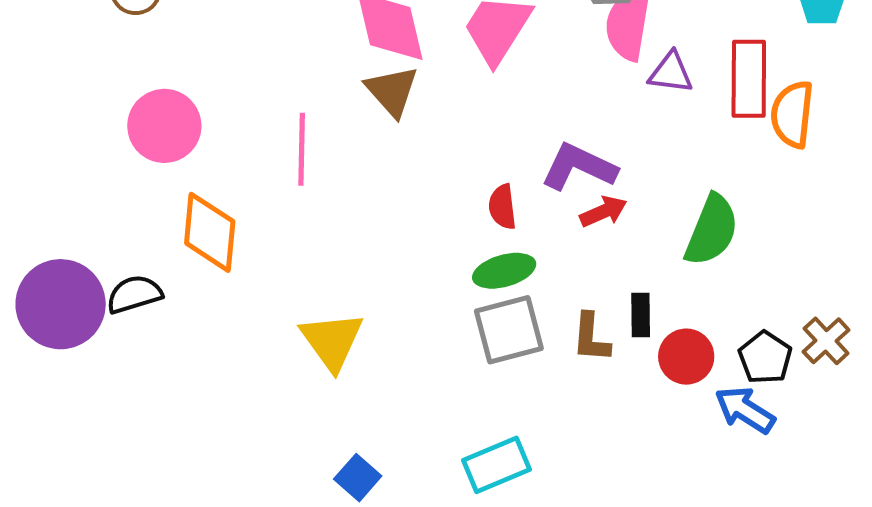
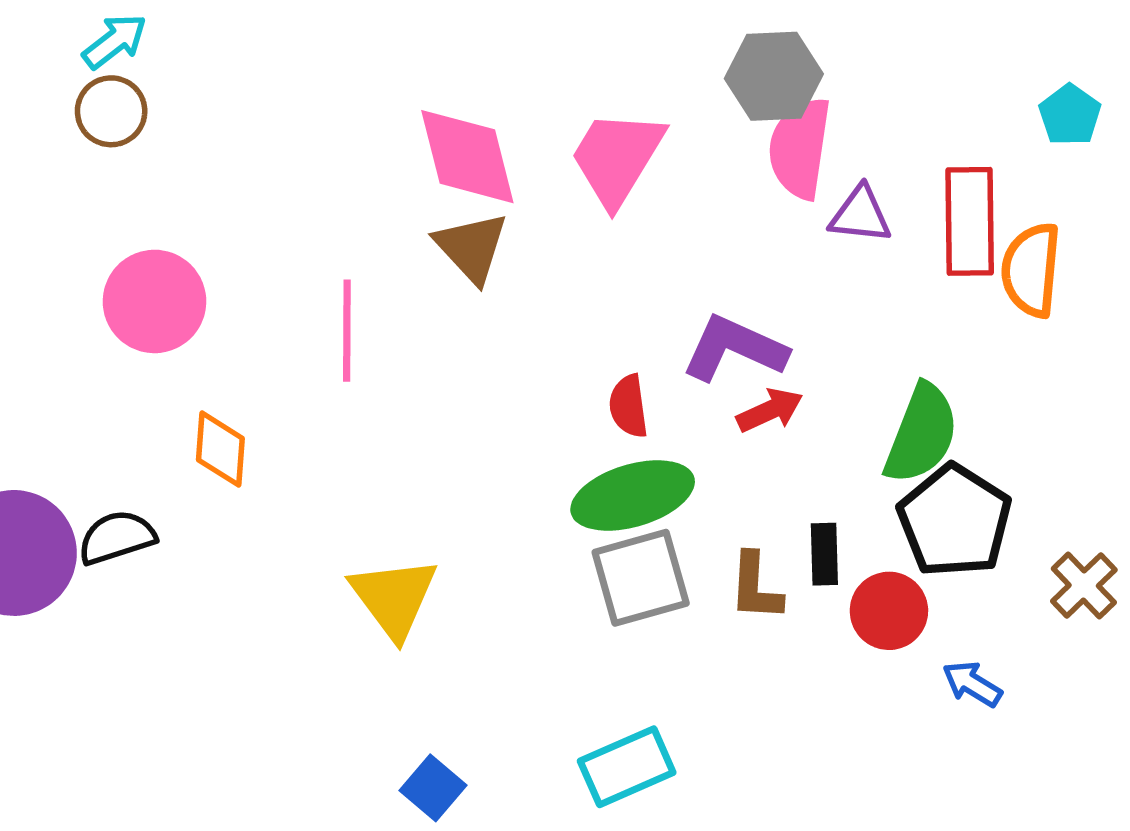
orange diamond: (210, 232) -> (220, 449), size x0.7
green ellipse: (504, 271) -> (633, 495), size x1.4
black pentagon: (765, 358) -> (955, 521), moved, size x1.5
blue arrow: (745, 410) -> (972, 684), size x0.7

